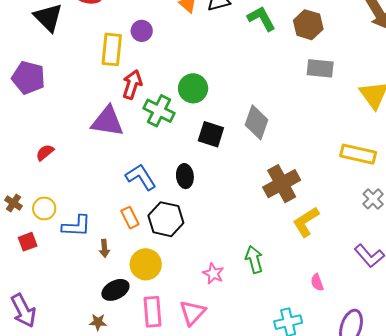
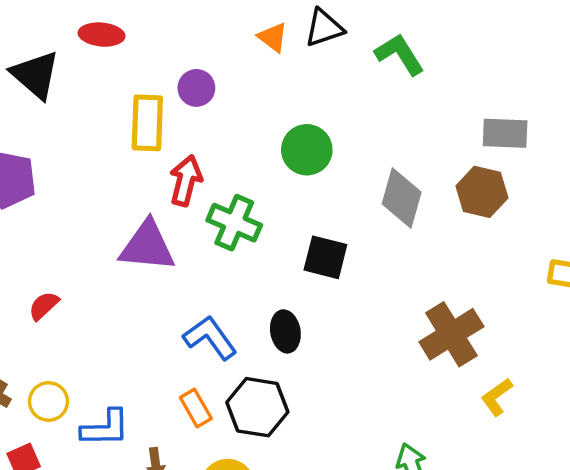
brown hexagon: (308, 25) -> (482, 192), moved
green circle: (193, 88) -> (307, 150), moved
gray diamond: (257, 122) -> (402, 198), moved
yellow L-shape: (306, 222) -> (497, 397), size x0.7

